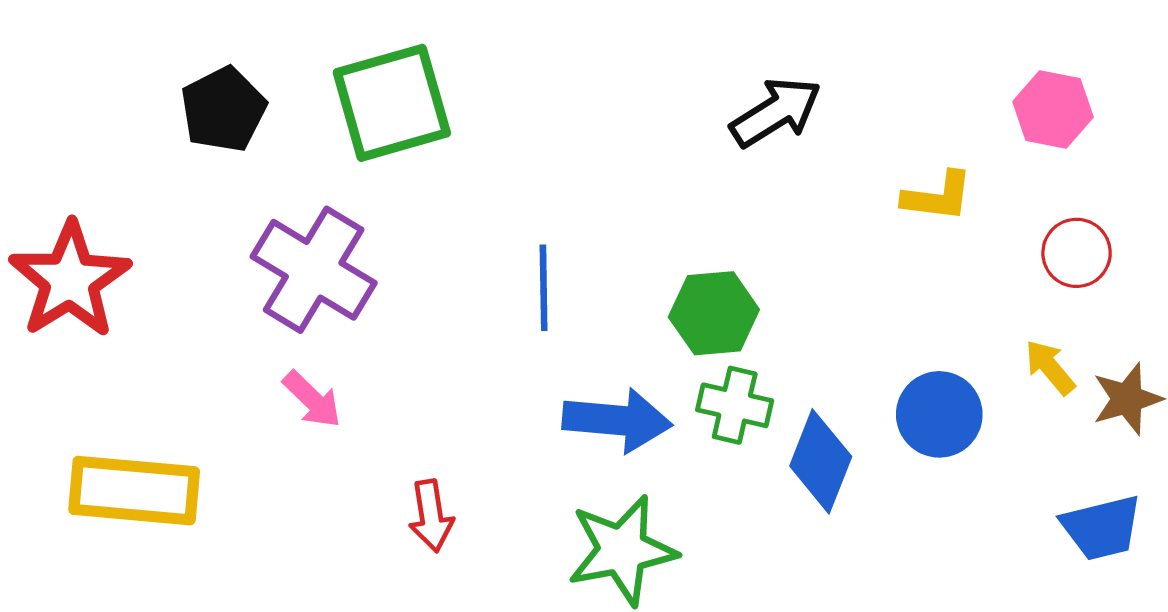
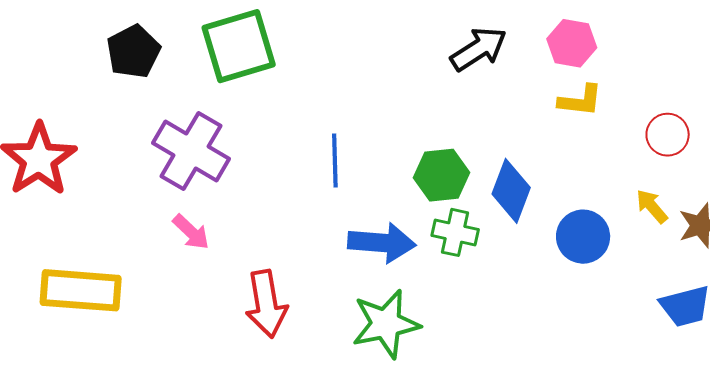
pink hexagon: (1053, 109) -> (572, 43), moved
blue diamond: (821, 461) -> (511, 191), moved
red arrow: (431, 516) -> (266, 304), size x1.5

